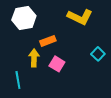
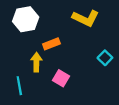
pink square: (57, 64) -> (61, 78), moved

